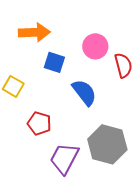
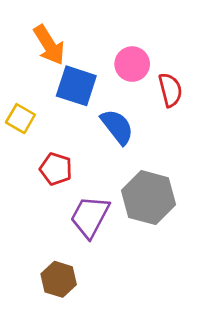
orange arrow: (34, 32) -> (49, 45), turned 60
blue square: (54, 62) -> (76, 86), size x1.4

